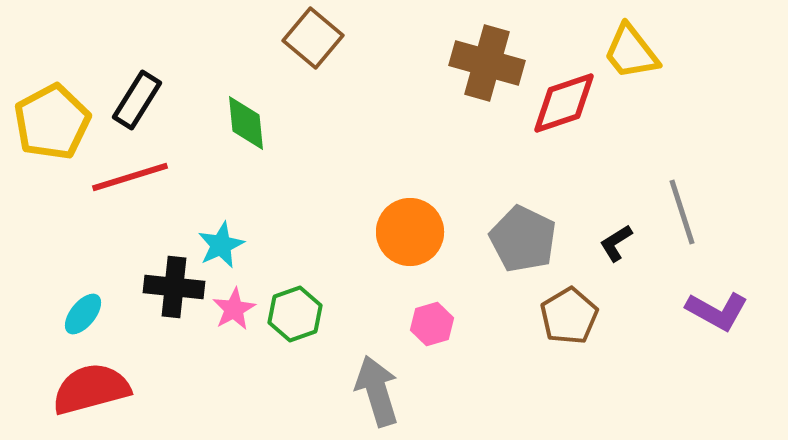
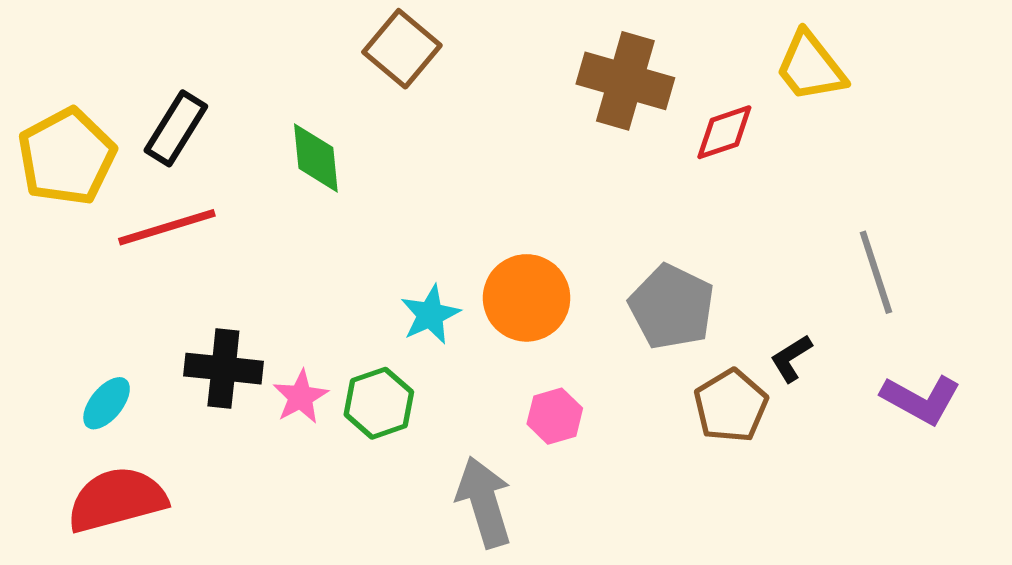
red diamond: (564, 103) -> (724, 132), size x0.7
black L-shape: (616, 243) -> (791, 358), moved
cyan star: (221, 245) -> (430, 315), moved

